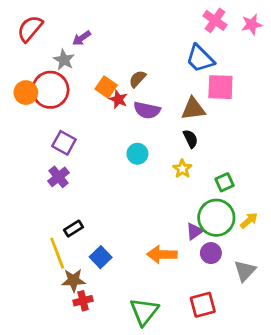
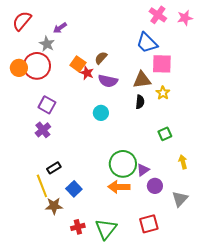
black semicircle: (190, 139) -> (140, 102), turned 32
yellow star: (182, 169) -> (163, 93), moved
green circle: (216, 218) -> (123, 164), moved
yellow arrow: (249, 220) -> (183, 162), turned -64
red cross: (83, 301) -> (78, 227), moved

